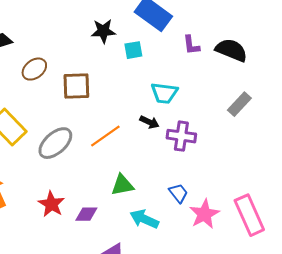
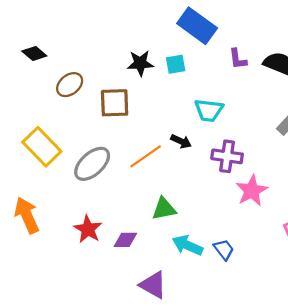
black star: (103, 31) -> (140, 63), moved
black arrow: (149, 122) -> (181, 141), moved
blue trapezoid: (178, 193) -> (224, 250), moved
pink star: (204, 214) -> (252, 191), moved

